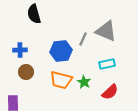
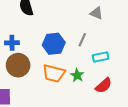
gray triangle: (106, 31) -> (96, 13), moved, size x0.6
gray line: (83, 39) -> (82, 40), moved
brown circle: (26, 72) -> (18, 65), size x1.5

